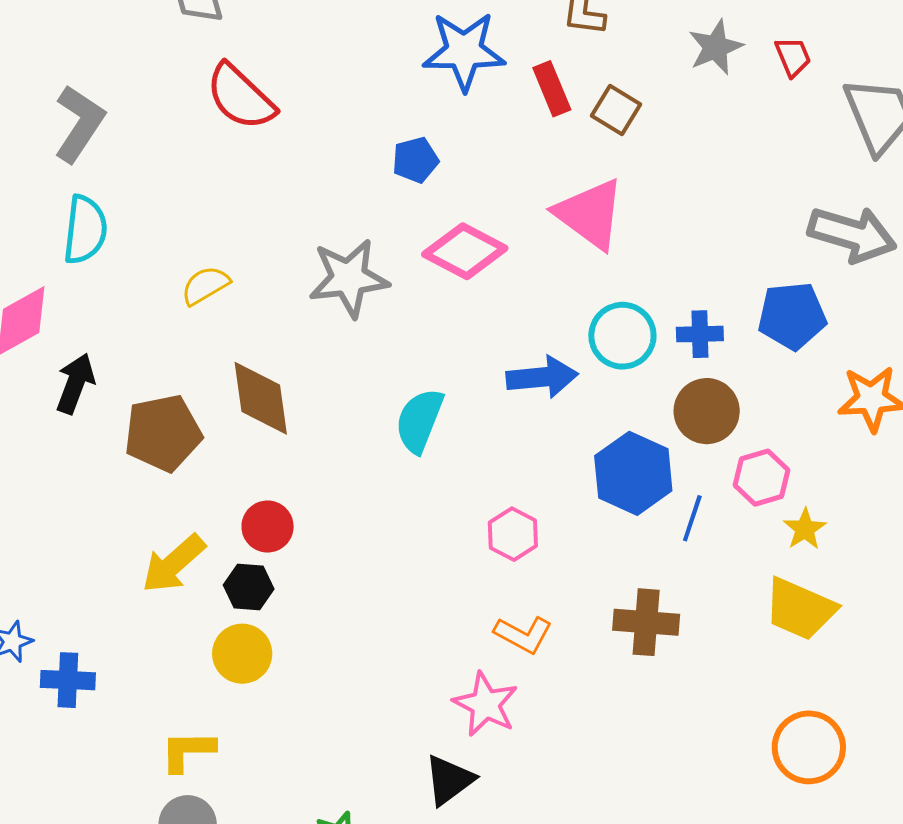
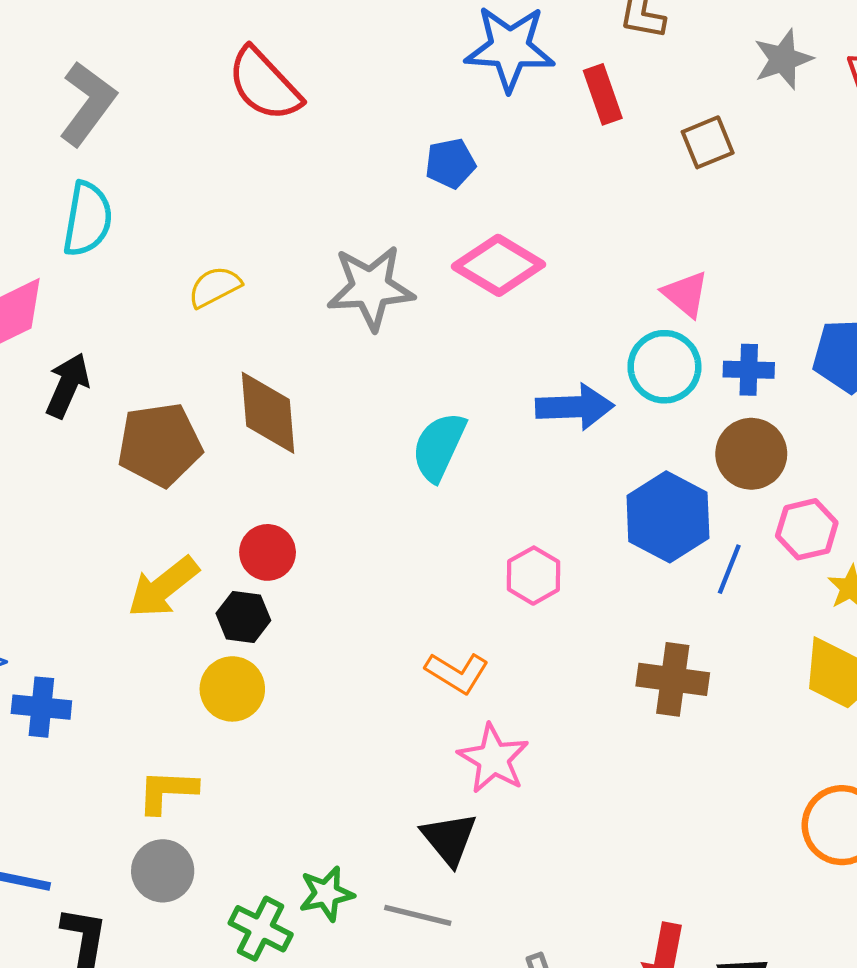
brown square: (616, 110) -> (708, 142), moved, turned 33
pink triangle: (590, 214) -> (686, 294), moved, size x0.6
orange L-shape: (523, 635) -> (457, 673), moved
black triangle: (449, 780) -> (449, 839), turned -36

